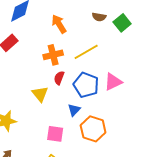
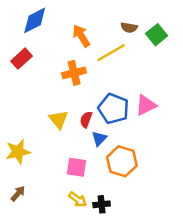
yellow line: (86, 52) -> (111, 53), moved
red semicircle: (59, 78) -> (86, 119), moved

